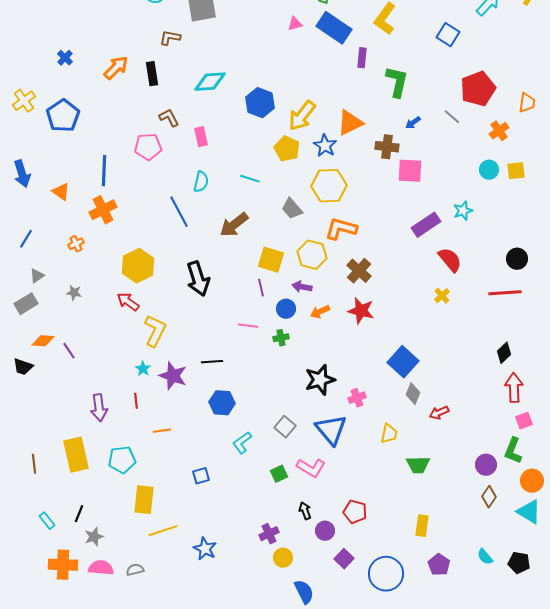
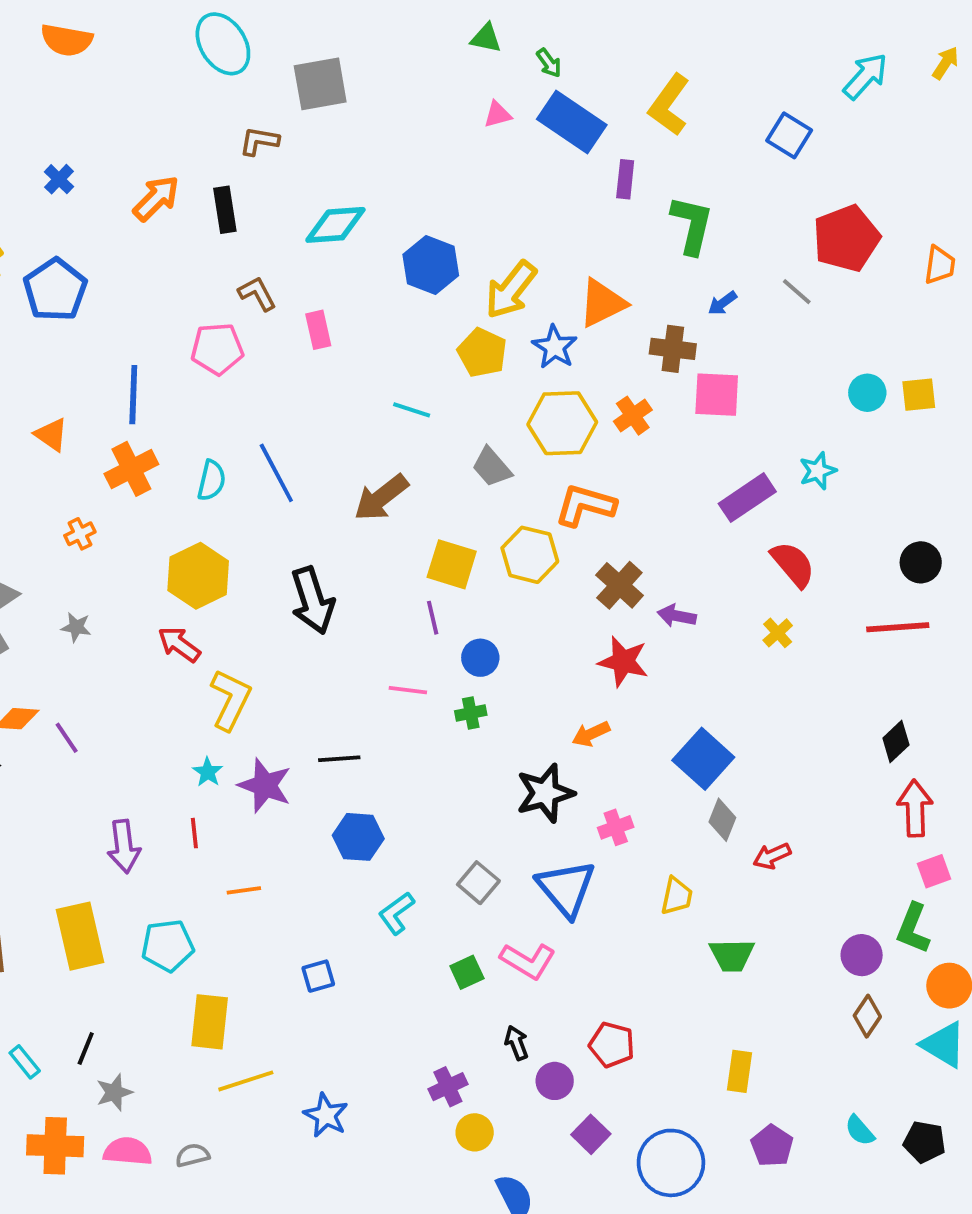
orange cross: (499, 131) -> (633, 416), moved
cyan semicircle: (201, 182) -> (211, 480), moved
purple arrow: (302, 287) -> (677, 616), moved
orange arrow: (320, 312) -> (591, 734), moved

